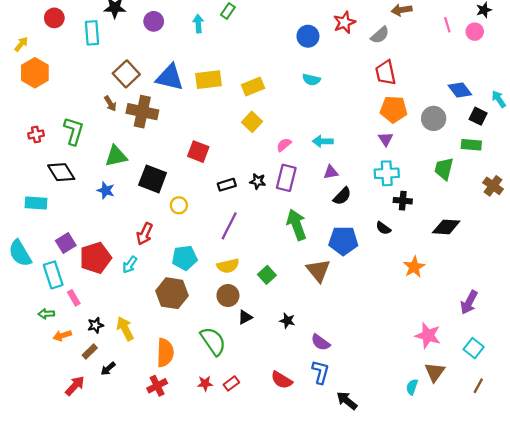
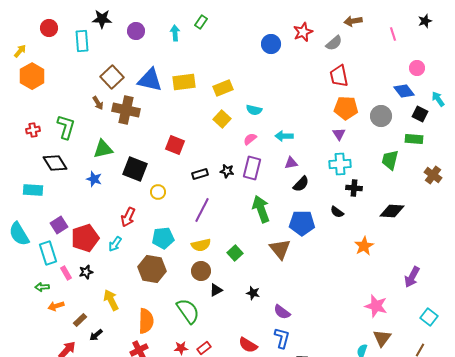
pink circle: (475, 32) -> (417, 68), moved
cyan semicircle: (311, 80) -> (254, 110), moved
black star: (95, 325) -> (86, 272), moved
cyan square: (474, 348) -> (429, 317), moved

